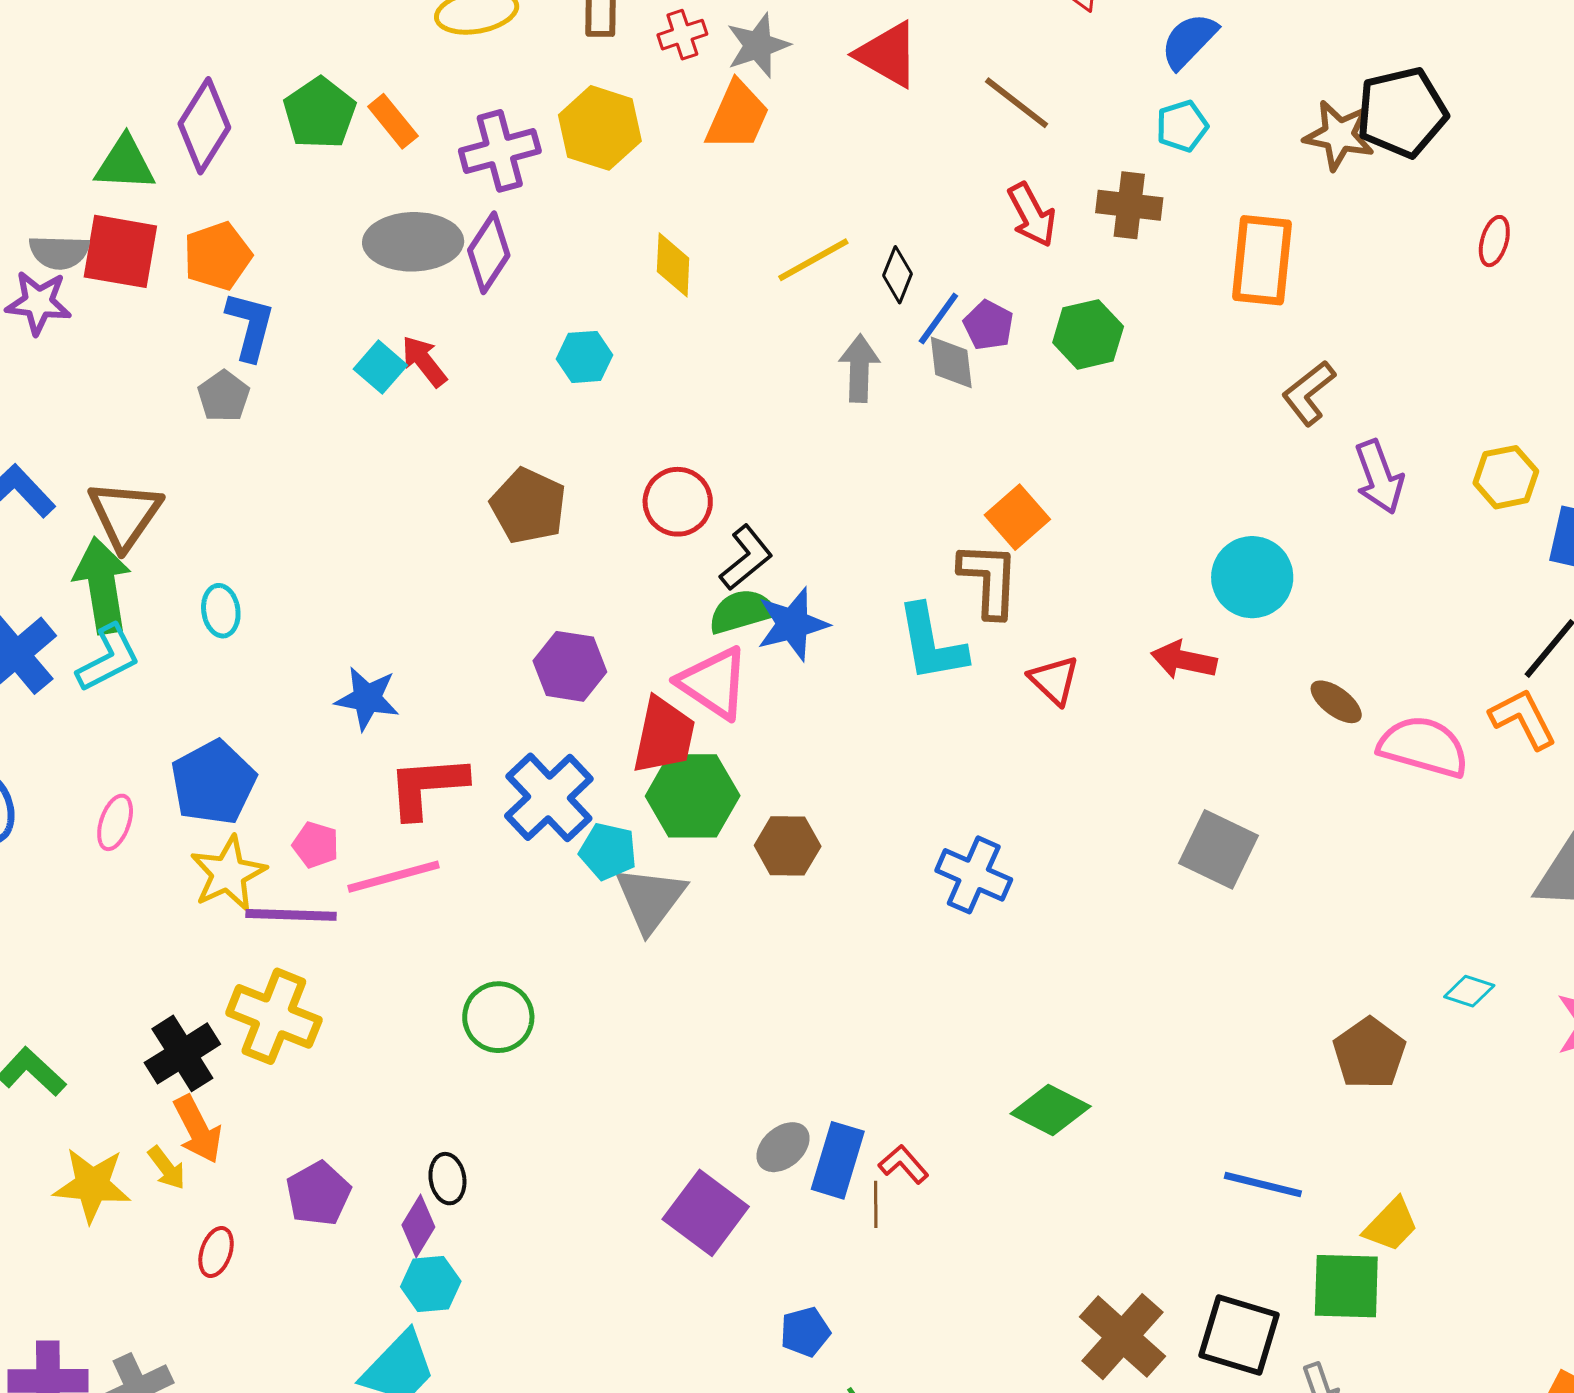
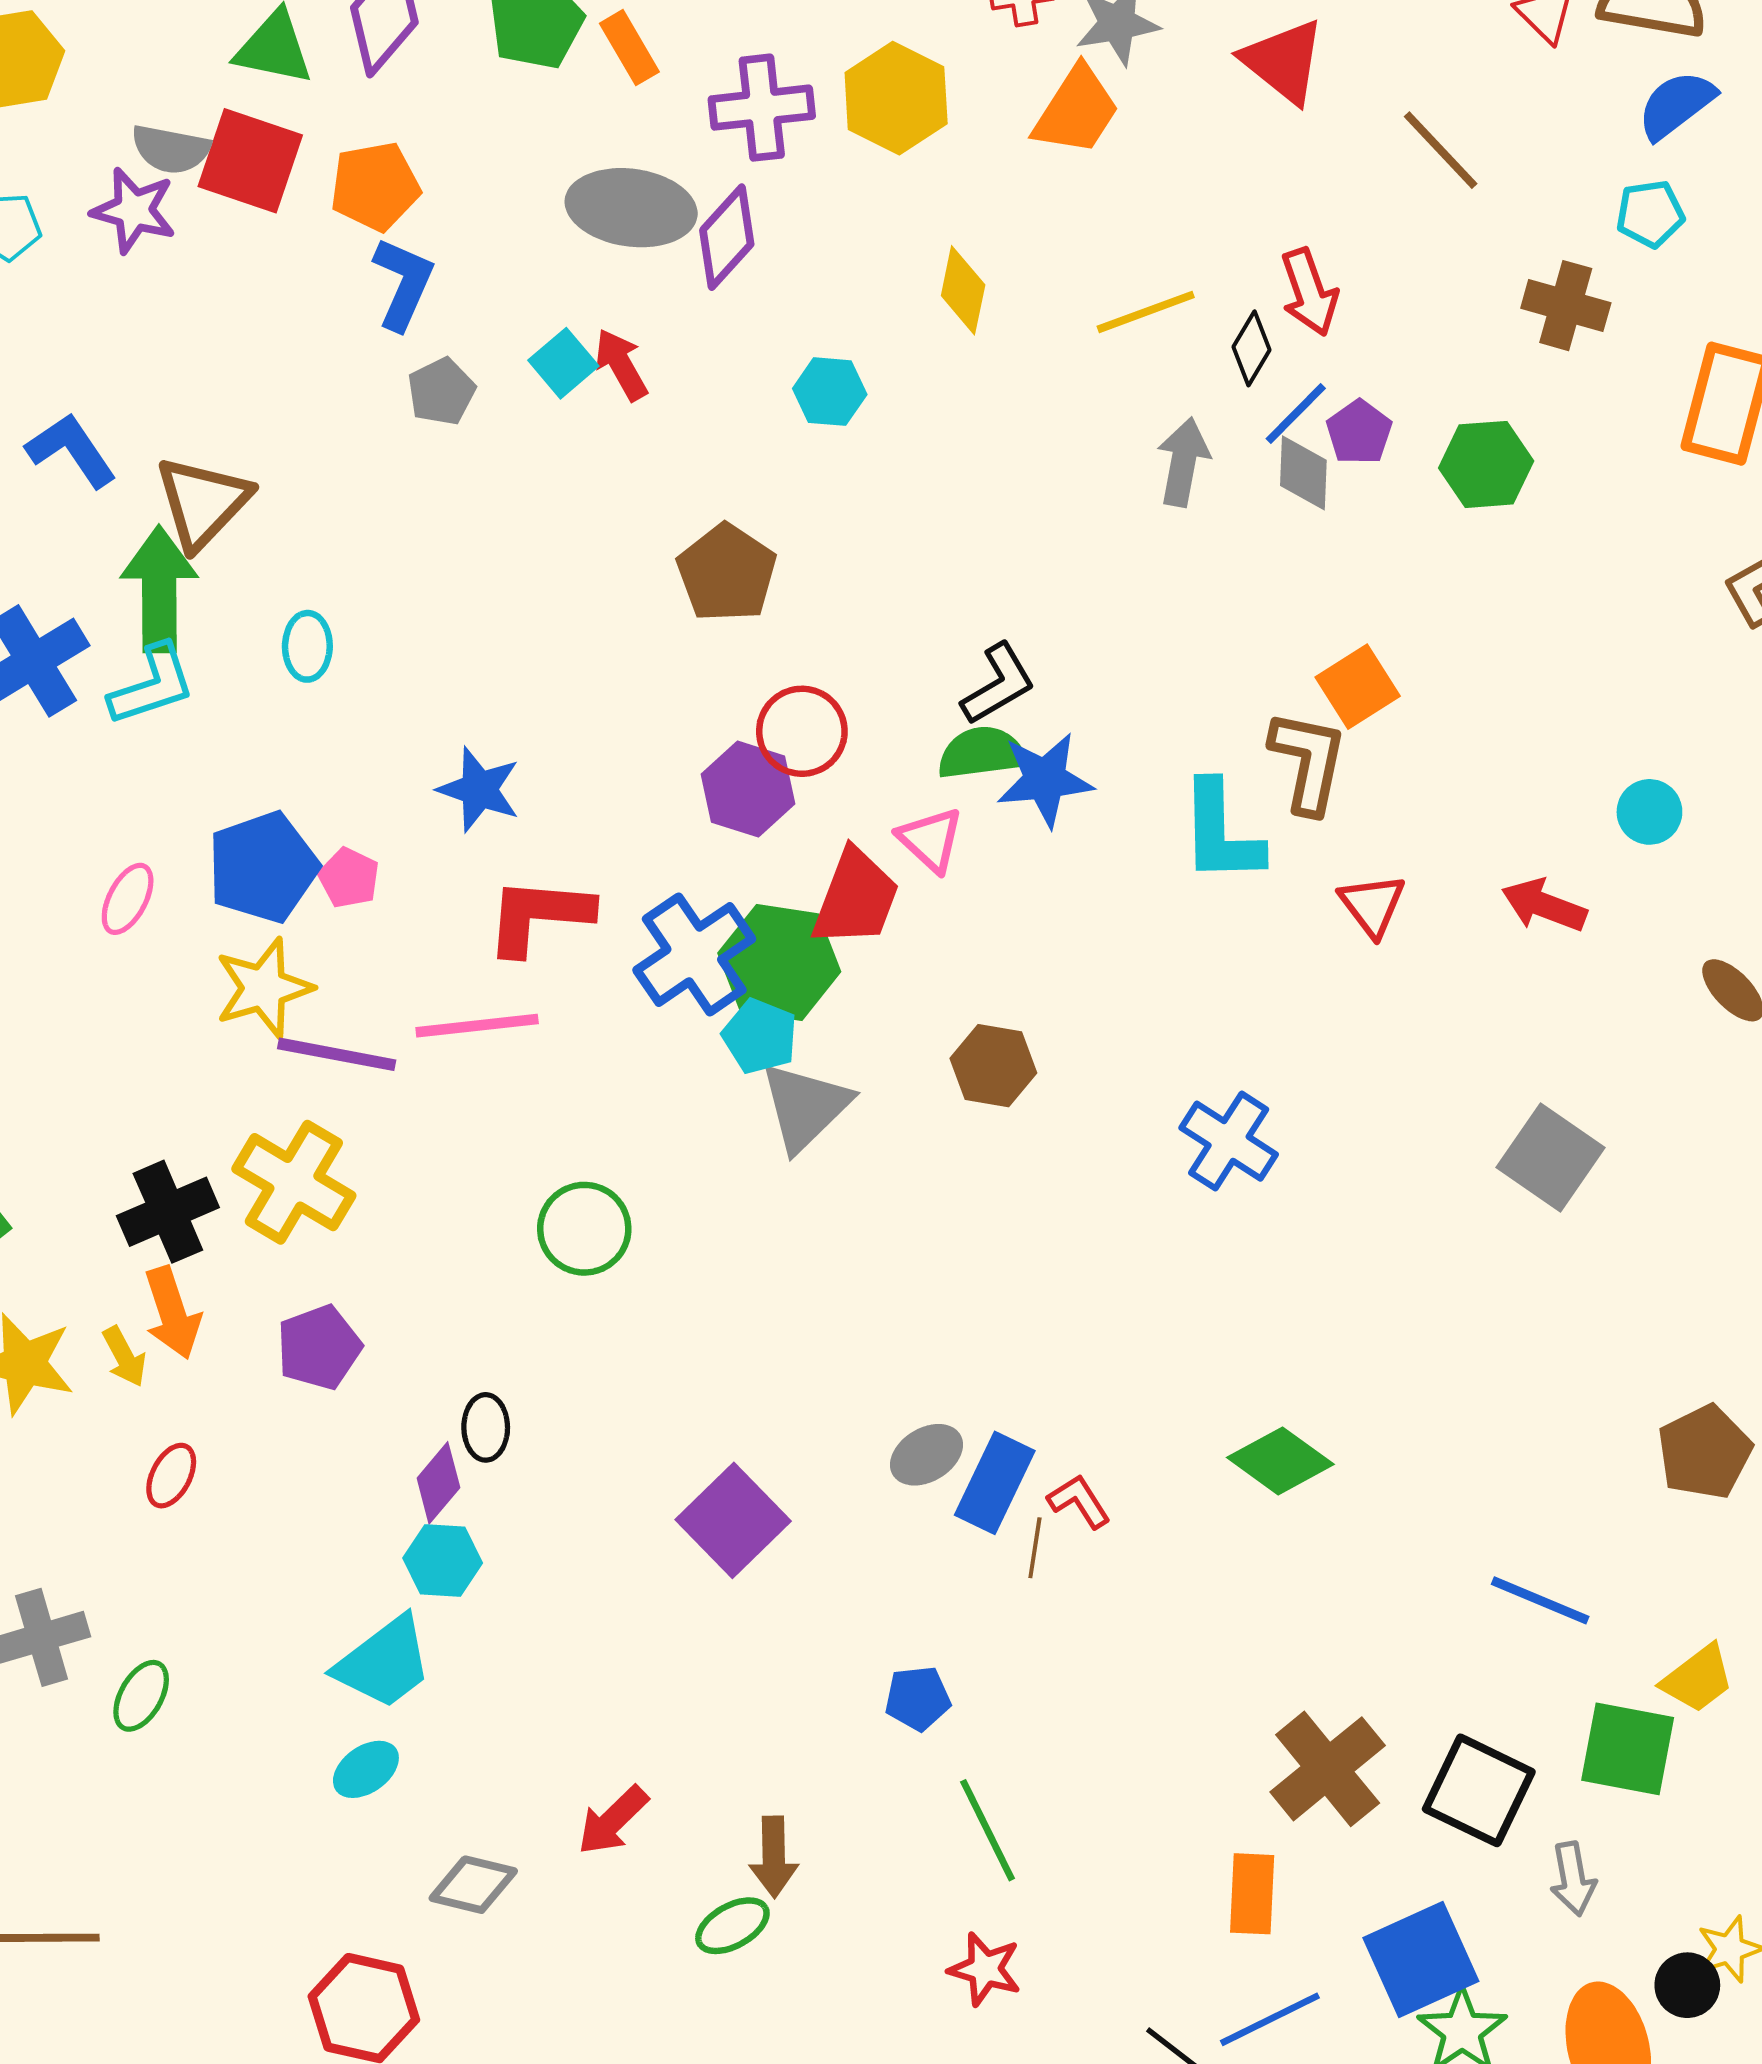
red arrow: (1032, 215) -> (1309, 292), moved
gray pentagon: (224, 396) -> (441, 392), moved
red circle: (678, 502) -> (802, 731), moved
cyan circle: (1252, 577) -> (1649, 812), size x0.6
pink triangle: (713, 683) -> (931, 840), size x0.7
green hexagon: (693, 796) -> (779, 962), moved
pink pentagon: (316, 845) -> (349, 878), moved
purple pentagon: (318, 1194) -> (319, 1347), moved
purple square: (706, 1213) -> (733, 1520), moved

